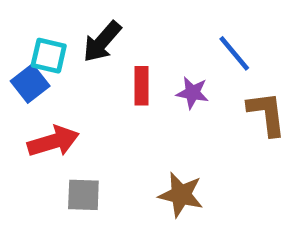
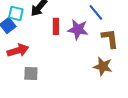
purple star: (192, 93) -> (78, 29), size x1.5
brown star: (181, 195) -> (103, 66), moved

